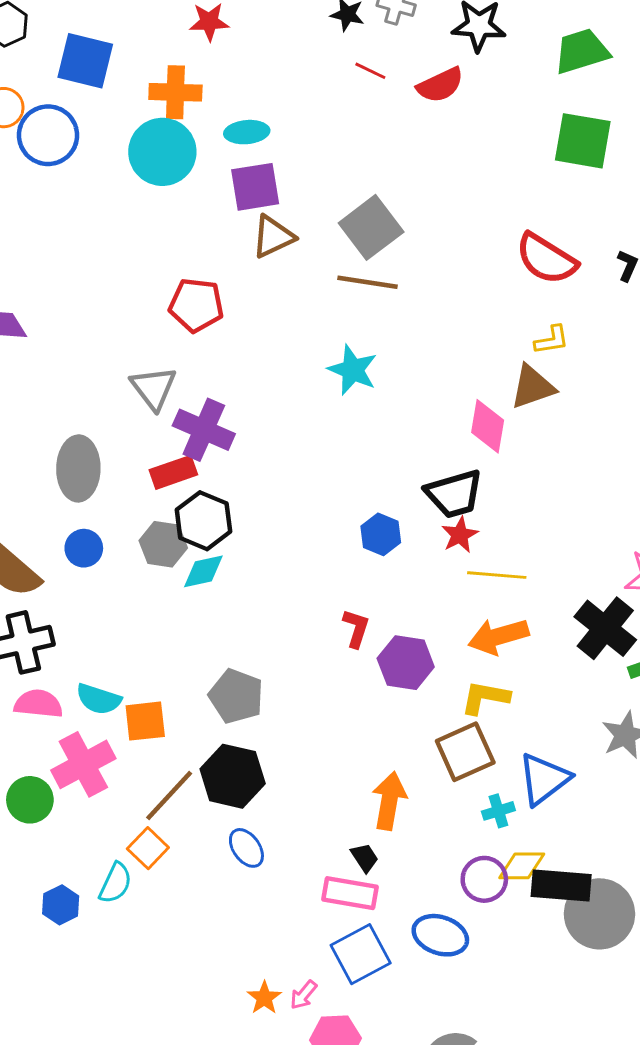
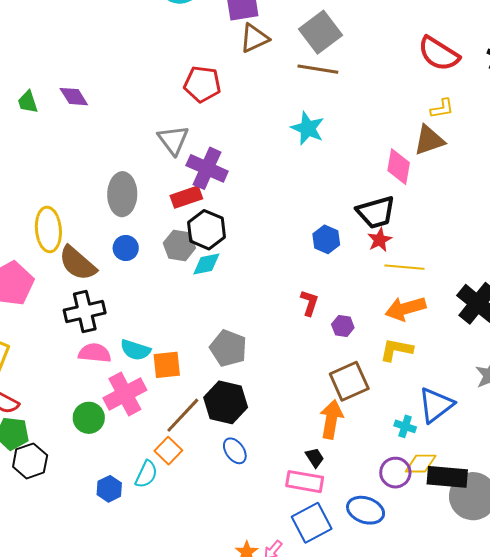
purple hexagon: (406, 663) -> (343, 326), size x0.6
brown square: (465, 752) -> (349, 381), moved
cyan cross: (498, 811) -> (405, 426), turned 35

